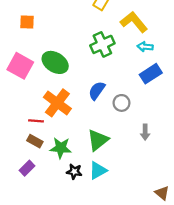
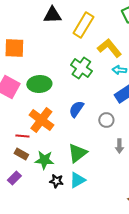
orange square: (27, 22) -> (14, 48), size x1.5
green cross: (102, 44) -> (81, 68), turned -30
green ellipse: (55, 62) -> (39, 84), turned -35
gray circle: (121, 103) -> (106, 120), moved

